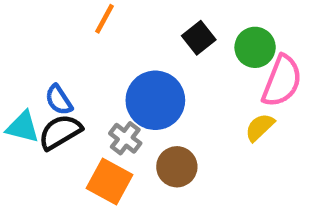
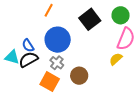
black square: (199, 38) -> (90, 19), size x1.5
green circle: (255, 47) -> (121, 15), moved
blue circle: (155, 100) -> (58, 40), moved

